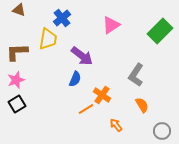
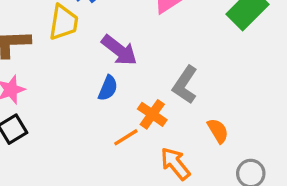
gray L-shape: (136, 75) -> (185, 85), moved
orange arrow: (116, 125) -> (175, 164), size x1.5

